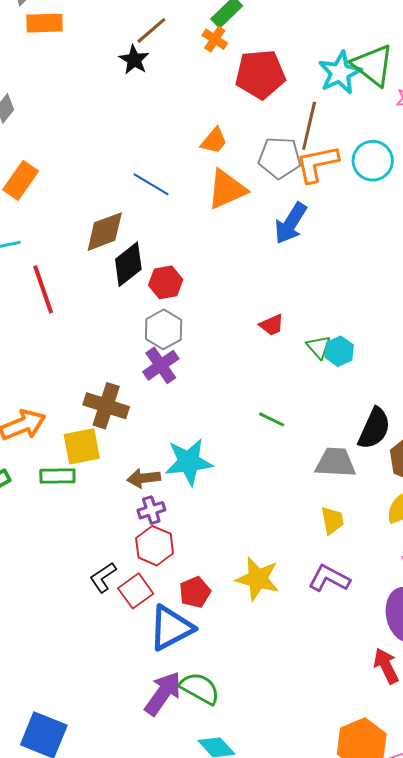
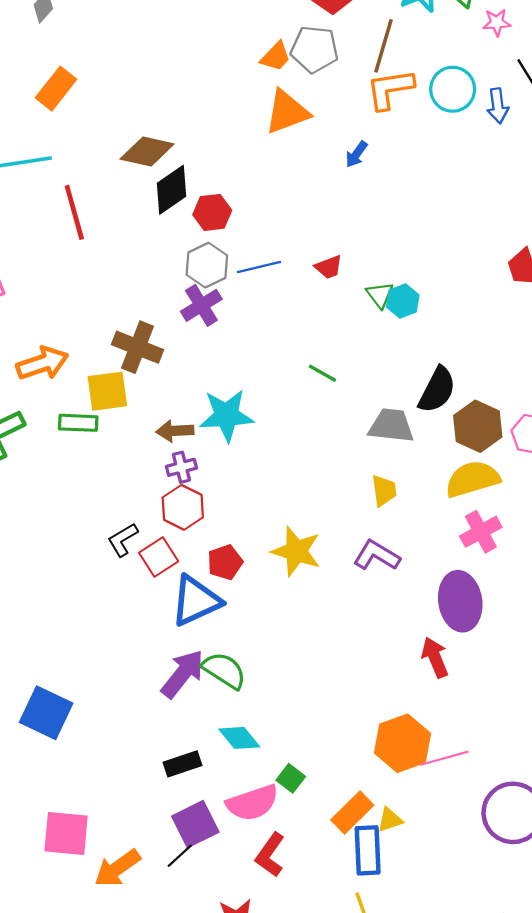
gray pentagon: (280, 158) -> (314, 49), moved
blue line: (151, 184) -> (259, 267), moved, turned -48
blue arrow: (291, 223) -> (356, 154), size x0.6
brown diamond: (105, 232) -> (147, 152), turned 30

